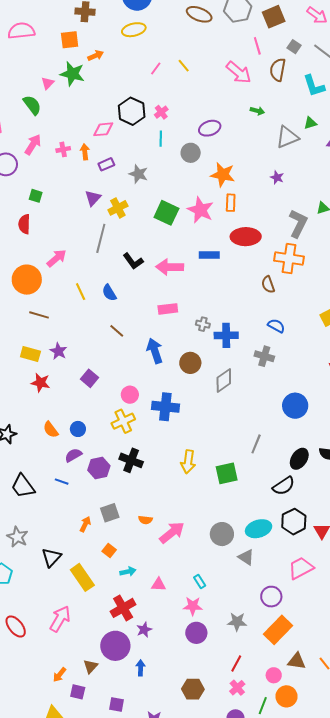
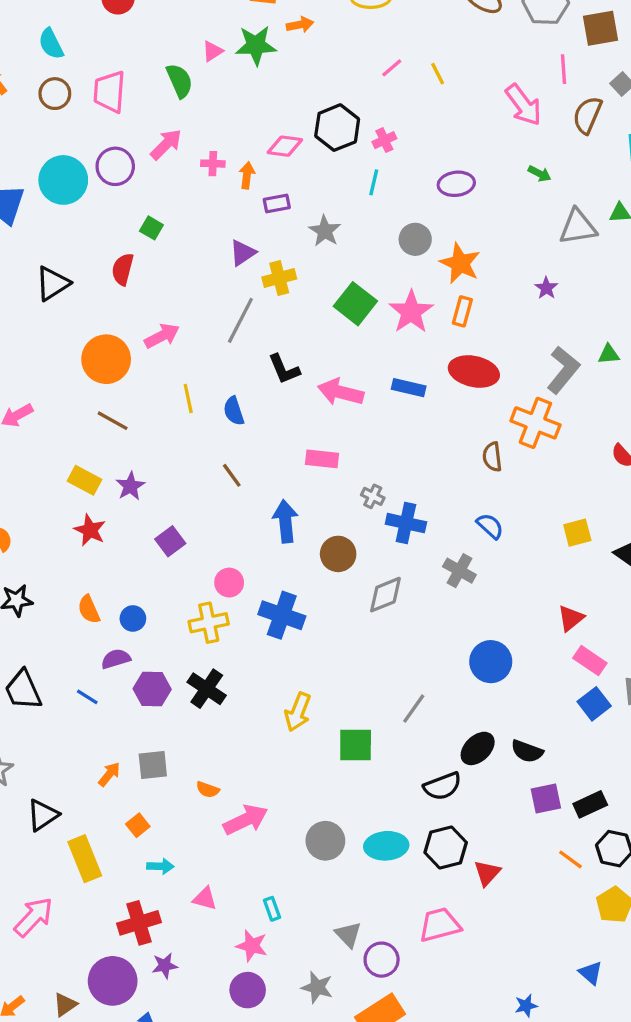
green star: (72, 74) -> (256, 45), turned -30
gray circle: (191, 153) -> (415, 239), moved
gray triangle: (246, 557) -> (348, 935), moved

